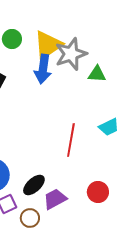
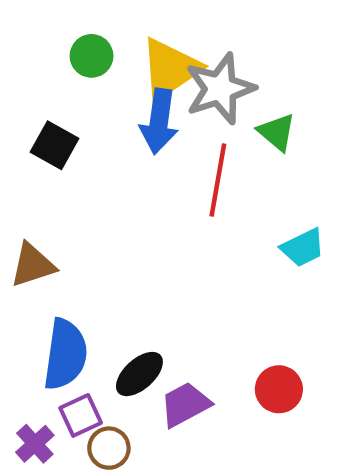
green triangle: (97, 74) -> (277, 132), turned 36
red line: (71, 140) -> (218, 180), moved
brown circle: (30, 218) -> (109, 448), moved

